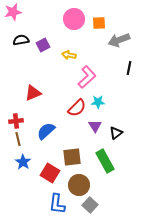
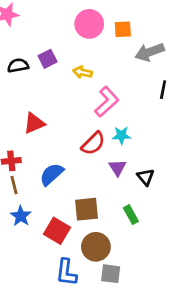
black semicircle: (21, 40) -> (18, 66), moved
black triangle: (116, 133) -> (146, 177), turned -32
green rectangle: (105, 161) -> (131, 215), size x0.6
gray square: (90, 205) -> (111, 274), turned -35

